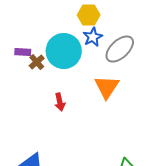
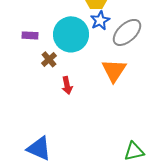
brown cross: (37, 62) -> (49, 59), moved

